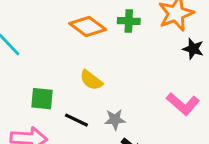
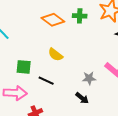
gray star: (115, 120) -> (89, 78), moved

